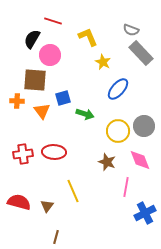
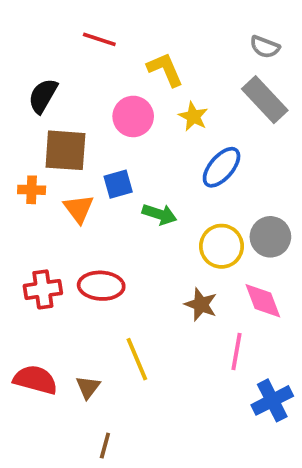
gray semicircle: (131, 30) -> (265, 47), moved
black semicircle: (32, 39) -> (43, 96), moved
pink circle: (50, 55) -> (133, 116), moved

